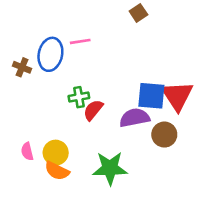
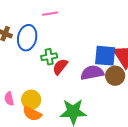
blue ellipse: (50, 54) -> (27, 38), moved
brown circle: (164, 135) -> (115, 76), moved

